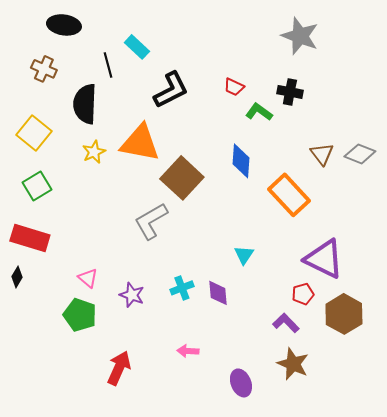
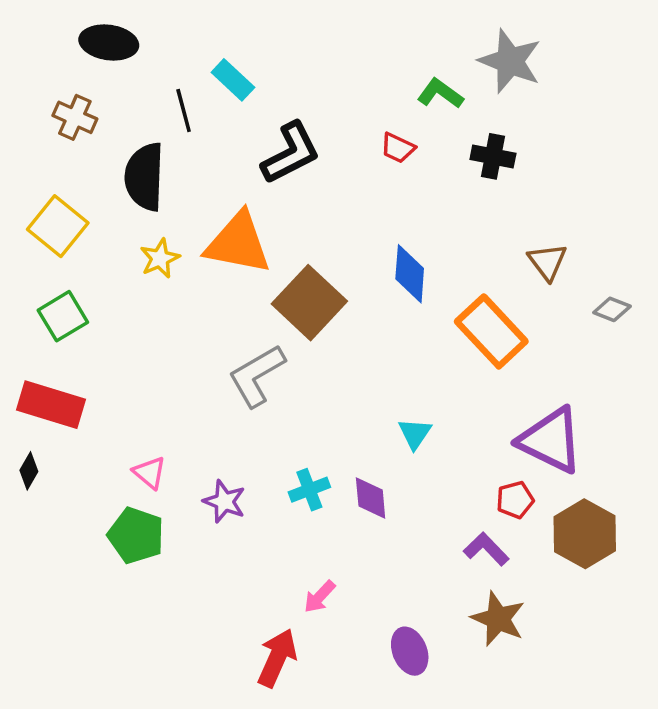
green L-shape: (259, 112) -> (440, 93), moved
gray diamond: (360, 154) -> (612, 309), moved, size x0.7
pink arrow: (188, 351) -> (320, 597), turned -50
red arrow: (119, 368) -> (277, 658), moved

